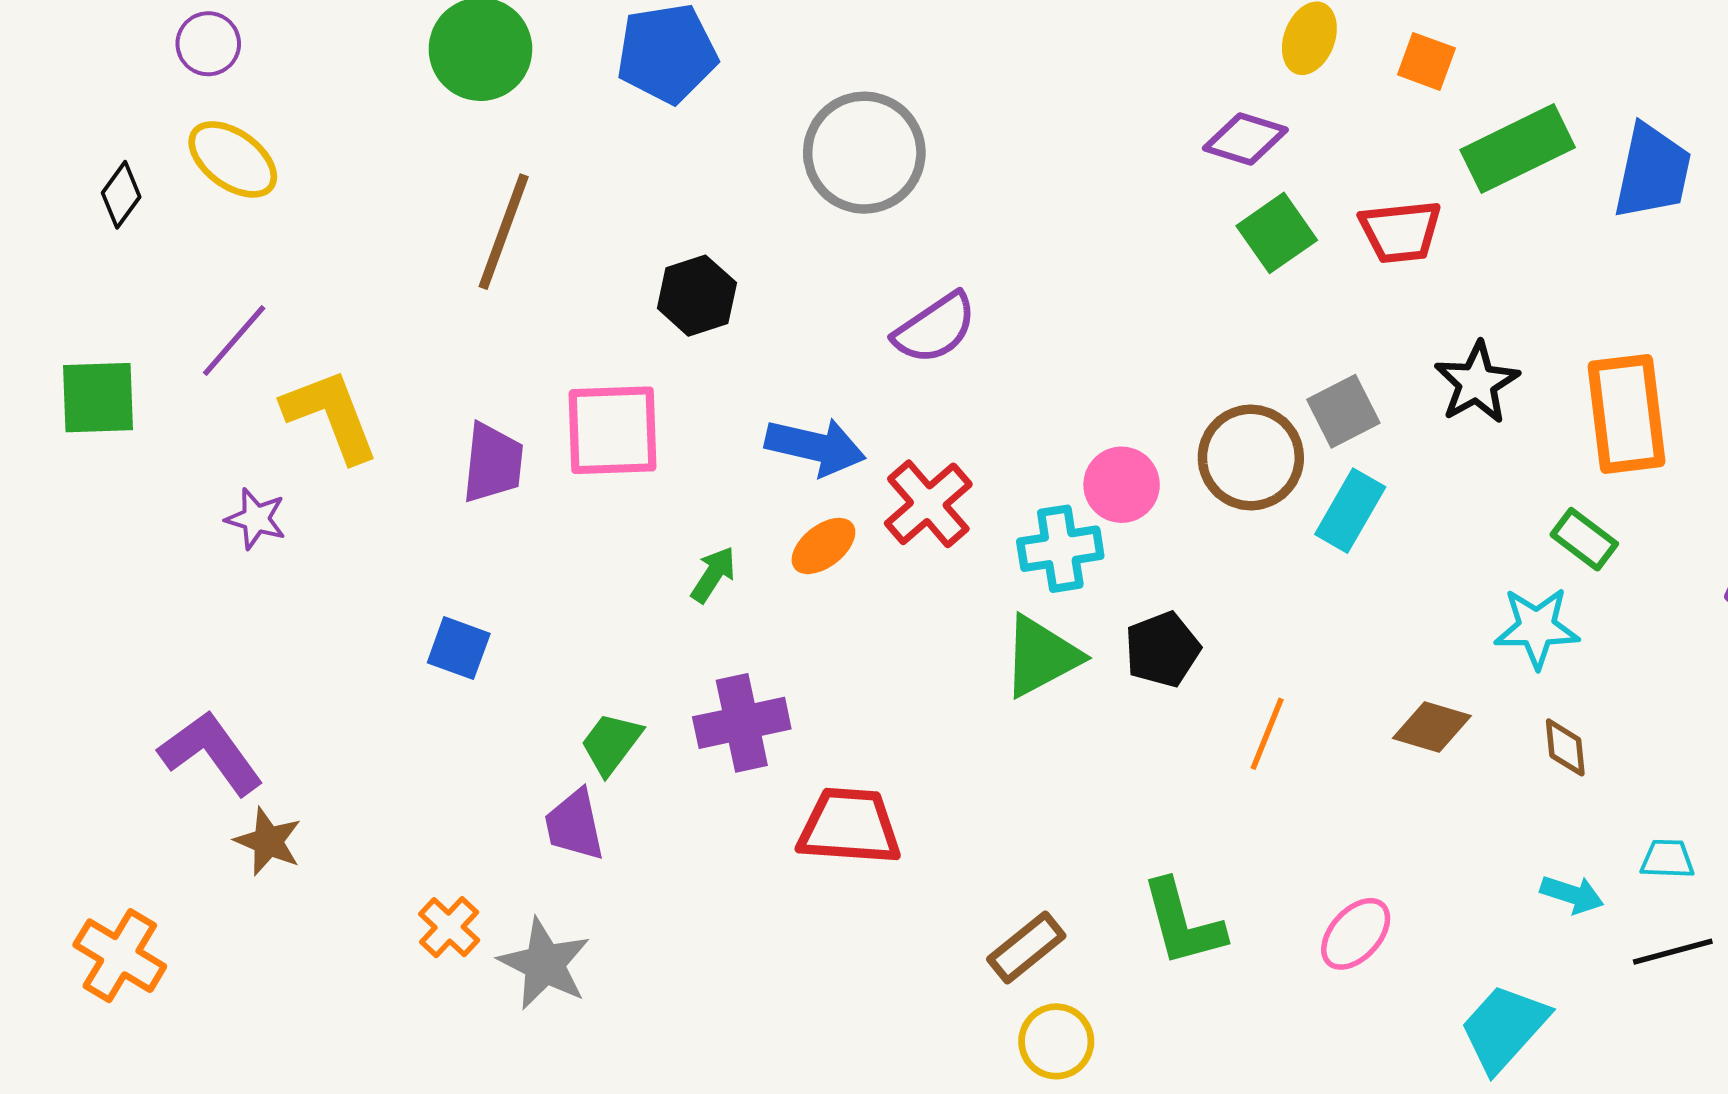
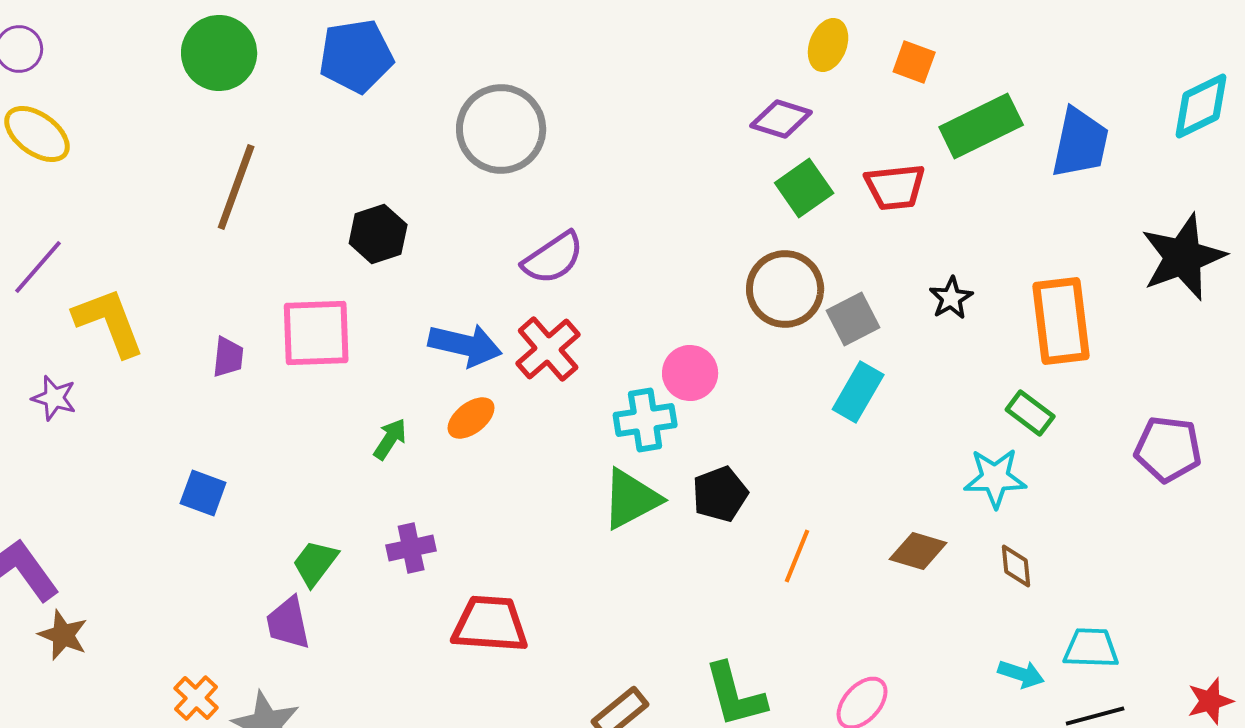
black star: (1477, 383) -> (951, 298), size x0.7
brown circle: (1251, 458) -> (785, 289), moved
purple trapezoid: (493, 463) -> (228, 357), size x0.7
red cross: (928, 504) -> (548, 349), moved
purple cross: (742, 723) -> (411, 548), size x0.7
cyan trapezoid: (1667, 859) -> (1091, 648), size x1.4

